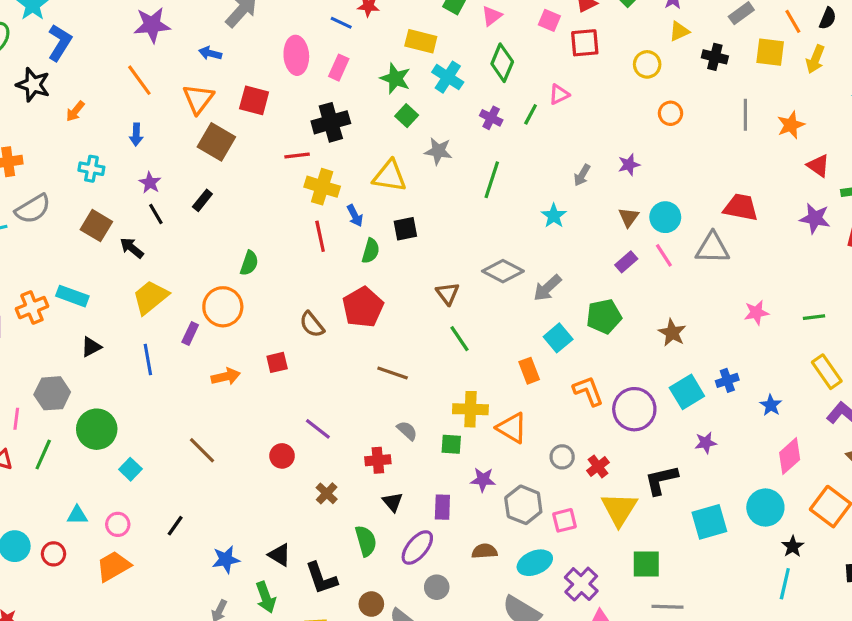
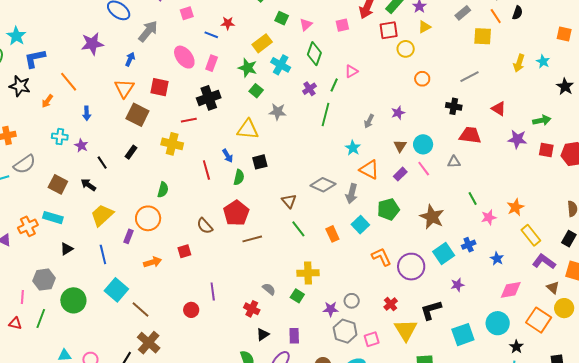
pink square: (549, 20) -> (342, 25), turned -32
yellow rectangle: (421, 41) -> (262, 43), turned -48
blue L-shape: (60, 43) -> (35, 58), turned -130
red square: (585, 43) -> (389, 30), moved
blue arrow: (210, 53) -> (130, 59), turned 104
pink ellipse: (296, 55) -> (184, 57), turned -30
black cross: (715, 57) -> (454, 106), moved
yellow arrow: (815, 59) -> (519, 63), moved
orange line: (139, 80) -> (69, 82), moved
gray line: (745, 115) -> (469, 77), turned 66
purple cross: (491, 118) -> (309, 89), turned 32
orange star: (791, 125) -> (516, 207), moved
red triangle: (818, 166) -> (499, 109), moved
green line: (492, 180) -> (326, 115), moved
purple star: (150, 183) -> (81, 145), moved
yellow cross: (322, 187) -> (172, 144), moved
brown square: (96, 226) -> (58, 184), moved
gray triangle: (713, 248) -> (454, 162), size x0.6
gray arrow: (547, 288) -> (352, 194), turned -30
pink star: (756, 313) -> (489, 217), moved
green line: (814, 317) -> (473, 199), moved, turned 72
brown star: (672, 333) -> (432, 217), size x1.4
orange rectangle: (529, 371) -> (332, 234), moved
brown line: (393, 373) -> (252, 239), moved, turned -30
orange triangle: (512, 428) -> (369, 170), moved
purple line: (318, 429) -> (213, 291), turned 48
green square: (451, 444) -> (297, 296), turned 32
pink diamond: (790, 456) -> (511, 290), turned 35
gray circle: (562, 457) -> (352, 301), moved
red cross: (378, 460) -> (252, 309), turned 35
cyan square: (130, 469) -> (116, 290), moved, size x1.6
purple star: (483, 480) -> (331, 309), moved
brown cross: (327, 493) -> (149, 343), moved, size x1.6
black triangle: (393, 502) -> (263, 334), turned 40

